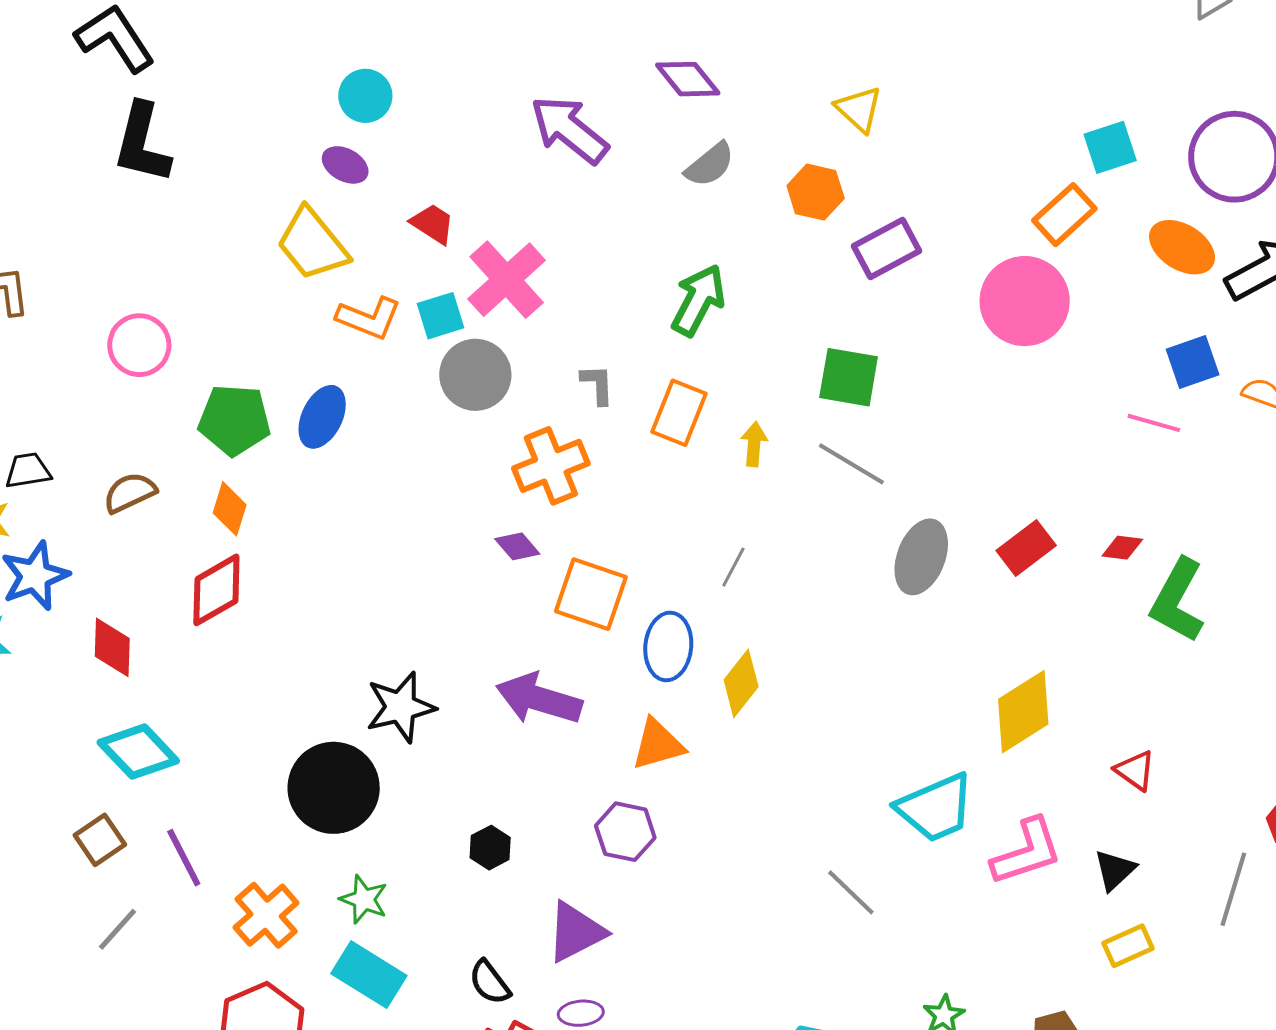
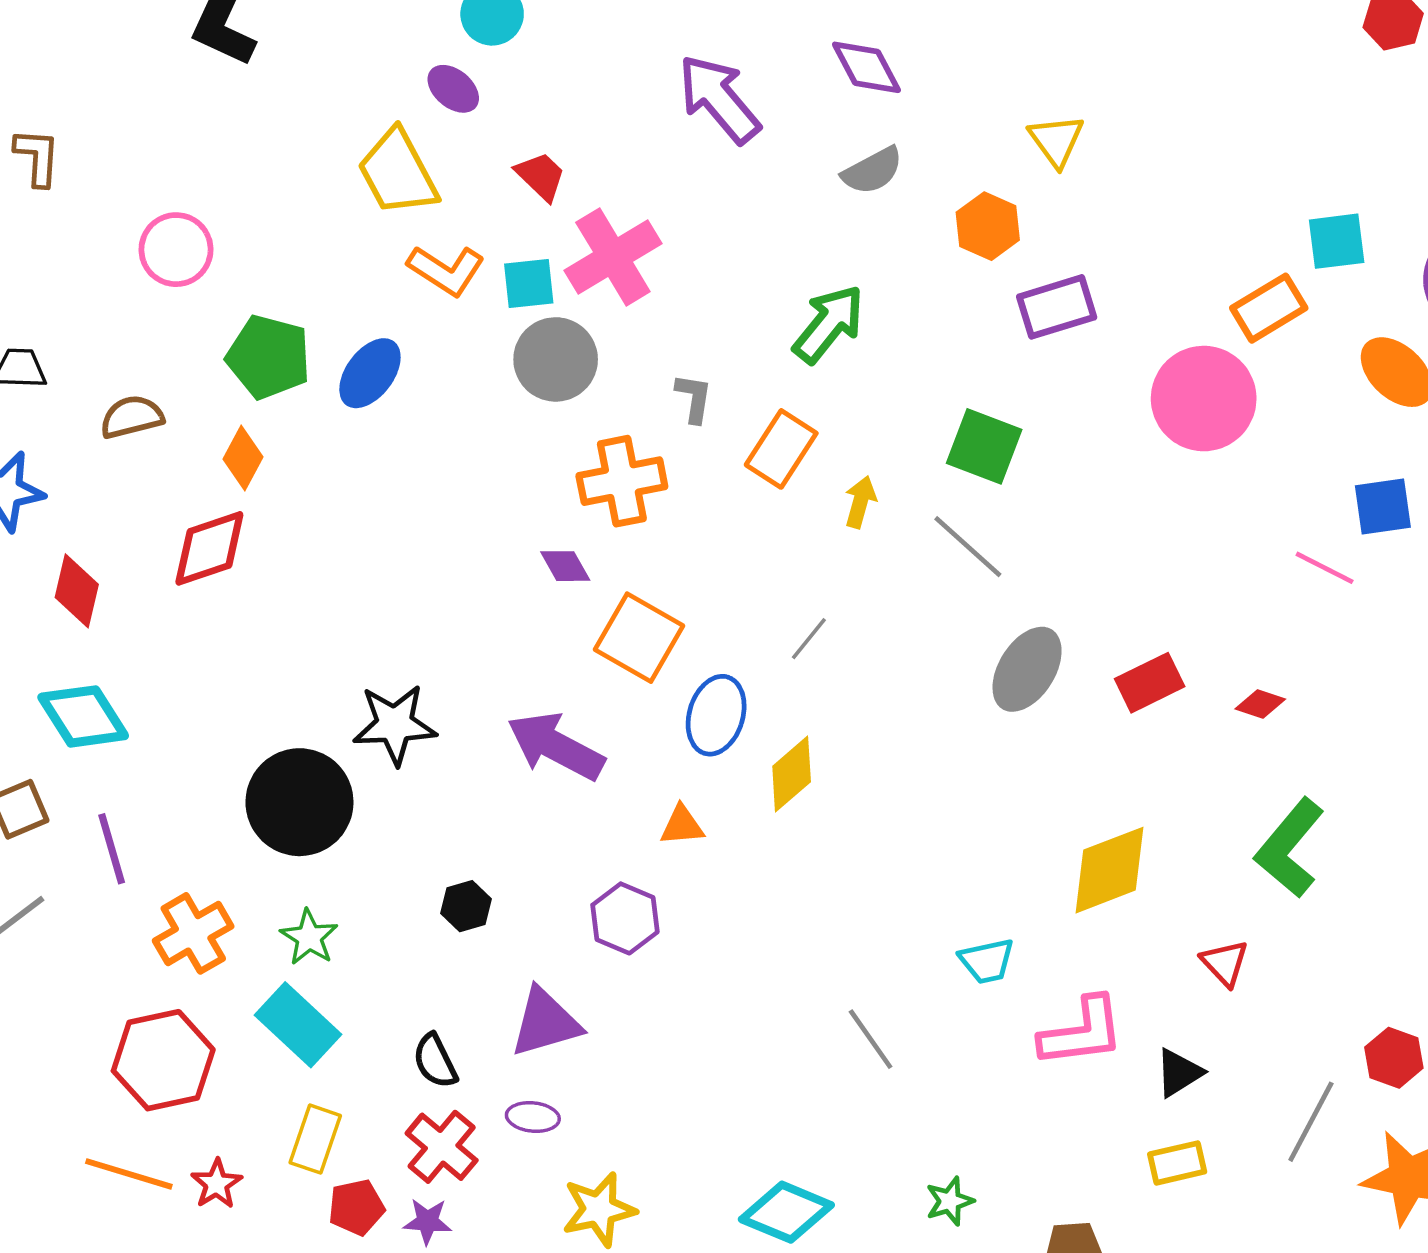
green L-shape: (1177, 600) -> (1290, 848), moved
orange triangle: (658, 744) -> (682, 825), size x0.7
cyan trapezoid: (936, 808) -> (987, 961), size x0.6

